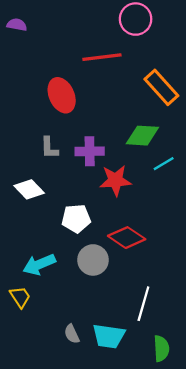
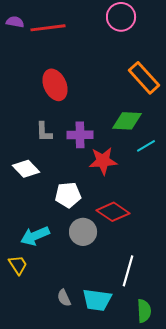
red line: (102, 57) -> (48, 28), moved

